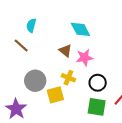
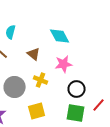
brown triangle: (65, 51) -> (34, 54), moved
yellow cross: (68, 78) -> (41, 80), moved
yellow square: (55, 95) -> (37, 111), moved

